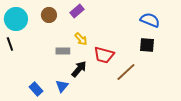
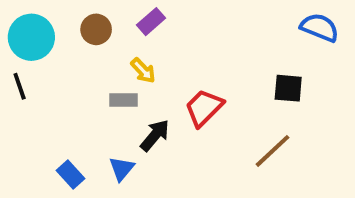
blue semicircle: (150, 20) -> (320, 27), moved
yellow arrow: (81, 39) -> (143, 71), moved
red trapezoid: (104, 55) -> (204, 108), turned 120
brown line: (126, 72) -> (273, 151), moved

